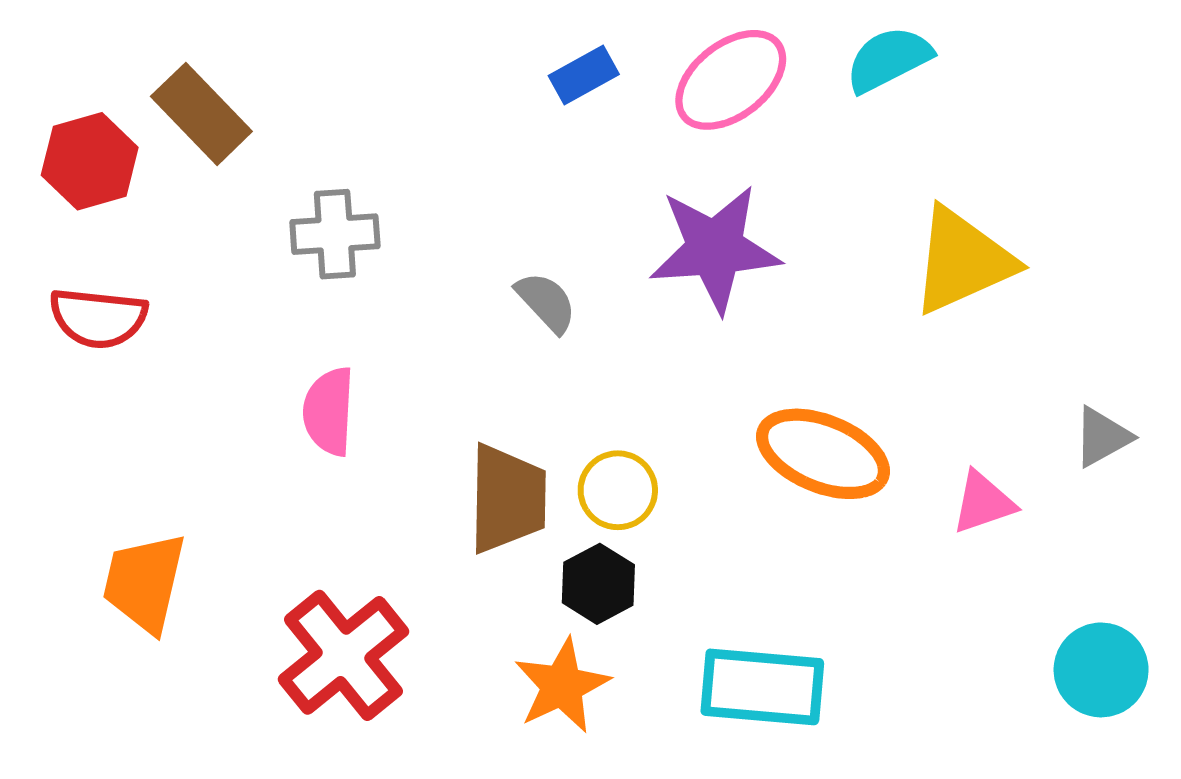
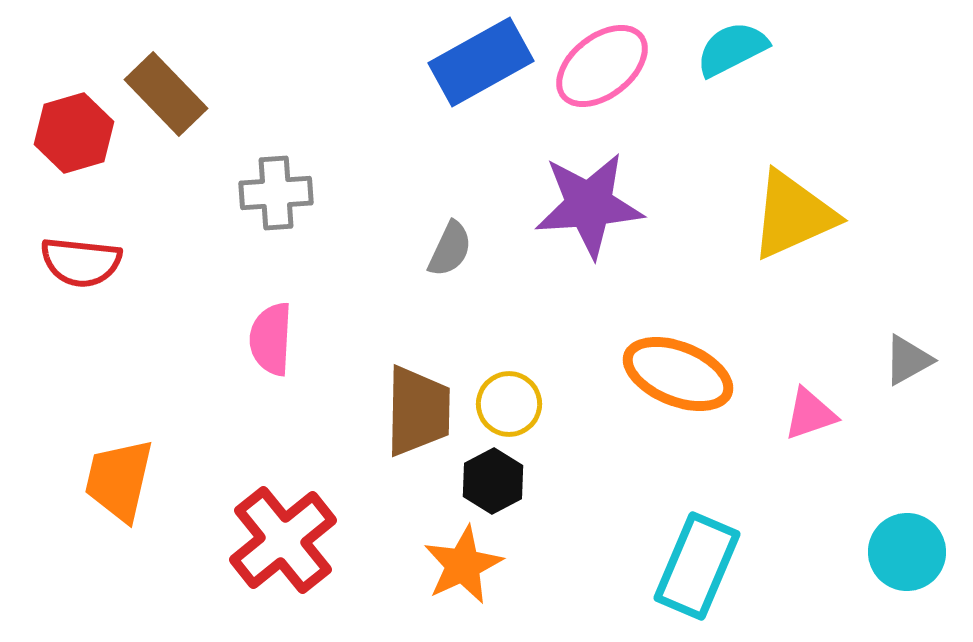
blue rectangle: (584, 75) -> (481, 62), size x1.8
gray semicircle: (546, 302) -> (450, 249), turned 68
cyan rectangle: (762, 687) -> (697, 566), moved, turned -72

